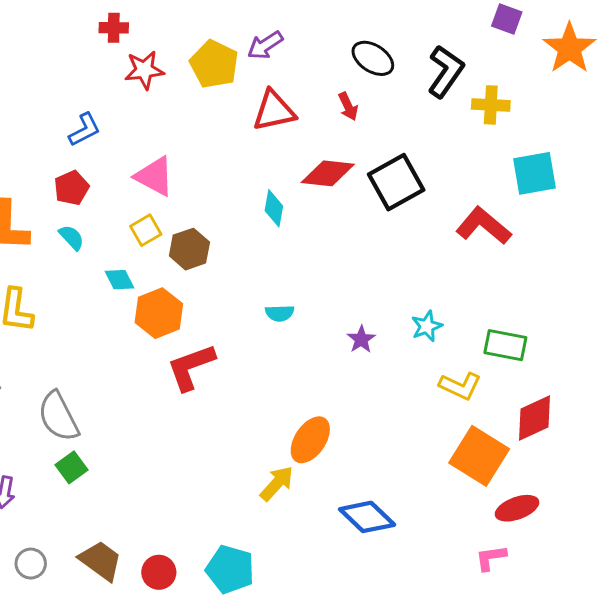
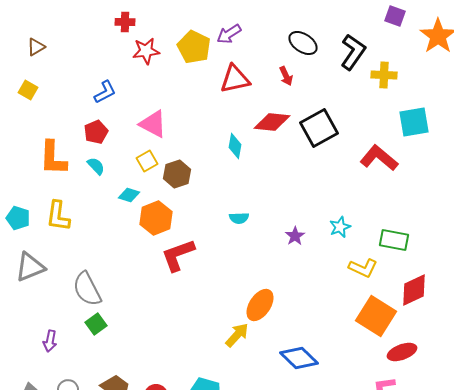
cyan diamond: (120, 280) -> (129, 195), turned -45

